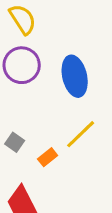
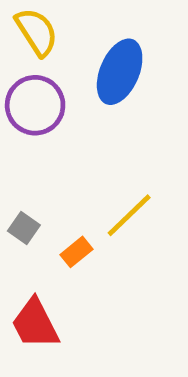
blue ellipse: (75, 76) -> (120, 72), moved, turned 36

